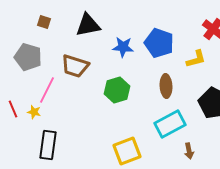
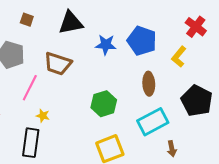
yellow L-shape: (196, 59) -> (179, 57), turned 145
green hexagon: (117, 90) -> (104, 104), moved
yellow star: (34, 112) -> (43, 116), moved

